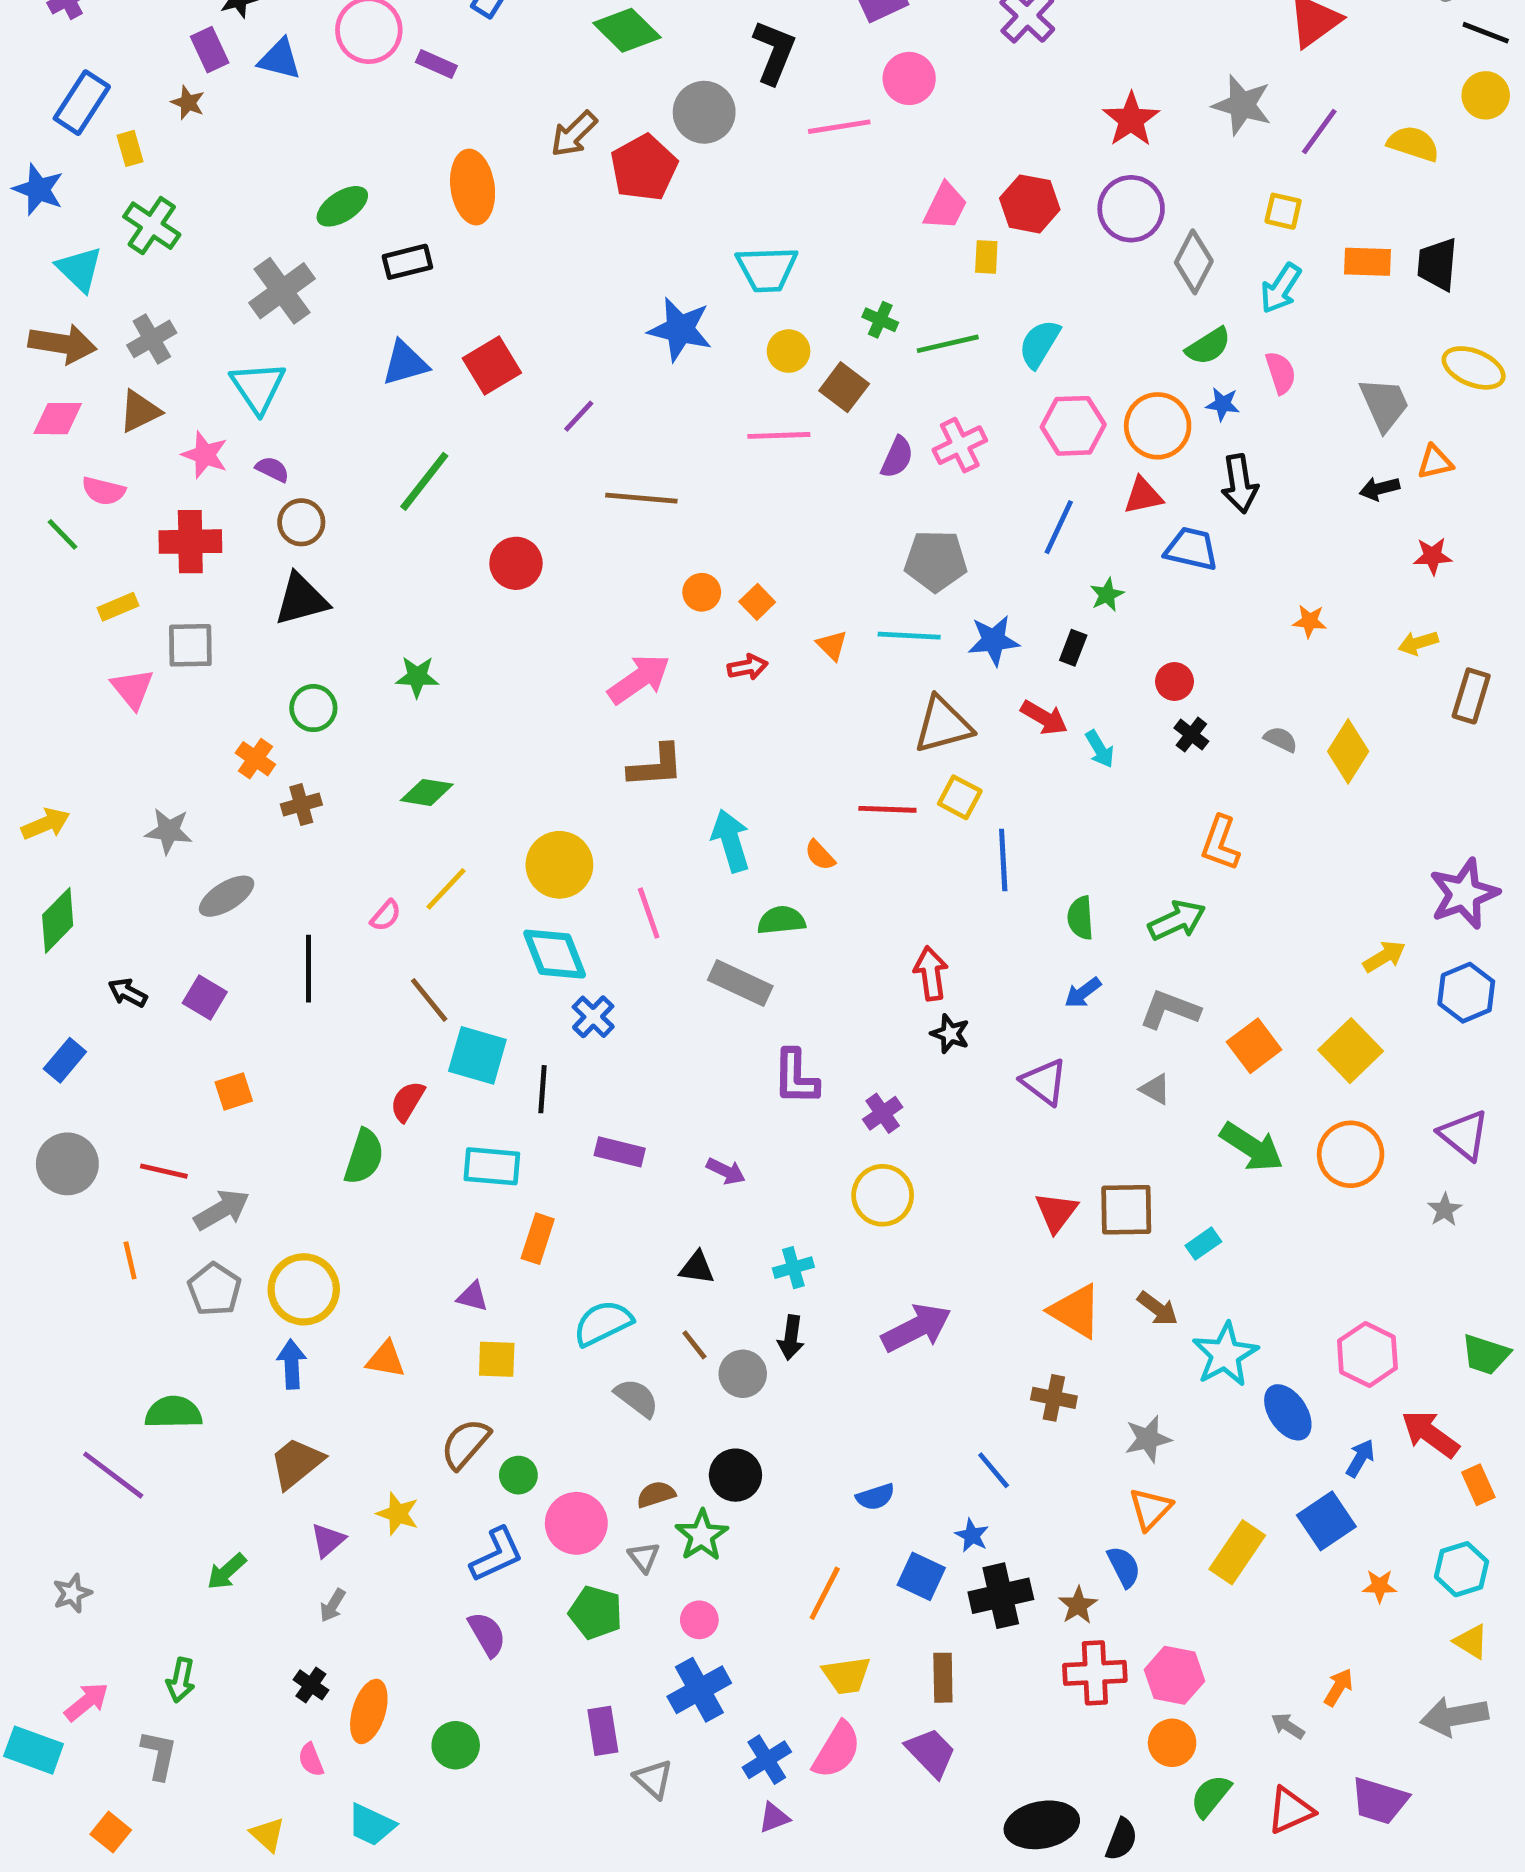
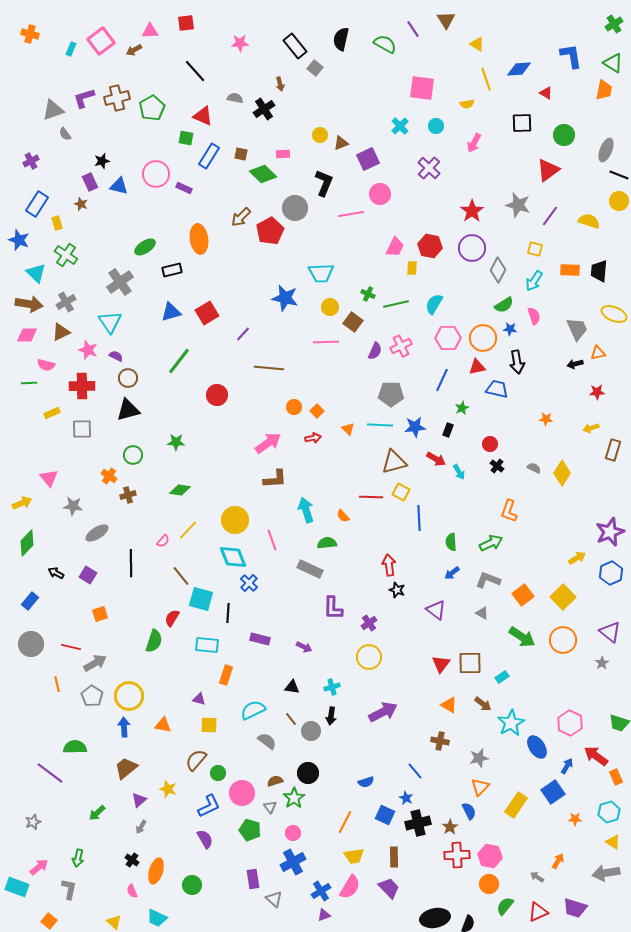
green line: (63, 534) -> (29, 383), turned -49
pink triangle: (132, 689) -> (49, 478), moved
orange triangle: (1076, 1311) -> (449, 705), size x0.7

